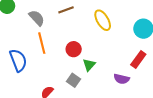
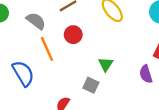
red circle: (74, 49) -> (73, 35), moved
purple semicircle: (122, 79) -> (146, 74), turned 70

